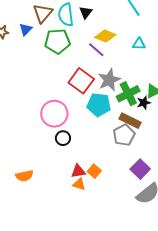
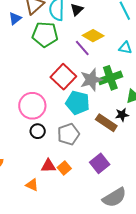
green cross: (128, 94) -> (110, 78), moved
black star: (144, 103) -> (122, 115), moved
gray pentagon: (124, 135) -> (68, 134), moved
purple square: (140, 169) -> (100, 163), moved
orange triangle: (79, 184) -> (32, 185), moved

